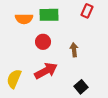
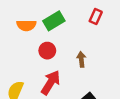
green rectangle: (49, 15) -> (54, 21), turned -30
red arrow: (46, 71) -> (51, 83), turned -30

